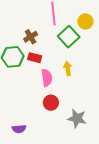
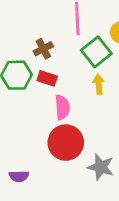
yellow arrow: (68, 69) -> (99, 84), moved
red circle: (51, 103) -> (66, 143), size x1.6

